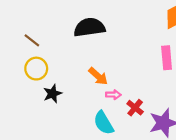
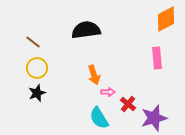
orange arrow: (98, 76) -> (94, 75), turned 30
black star: (52, 94) -> (37, 93), moved

